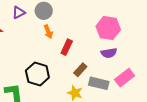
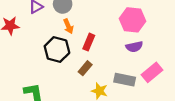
brown rectangle: (80, 70) -> (85, 68), moved
black hexagon: (37, 74) -> (57, 50), moved

